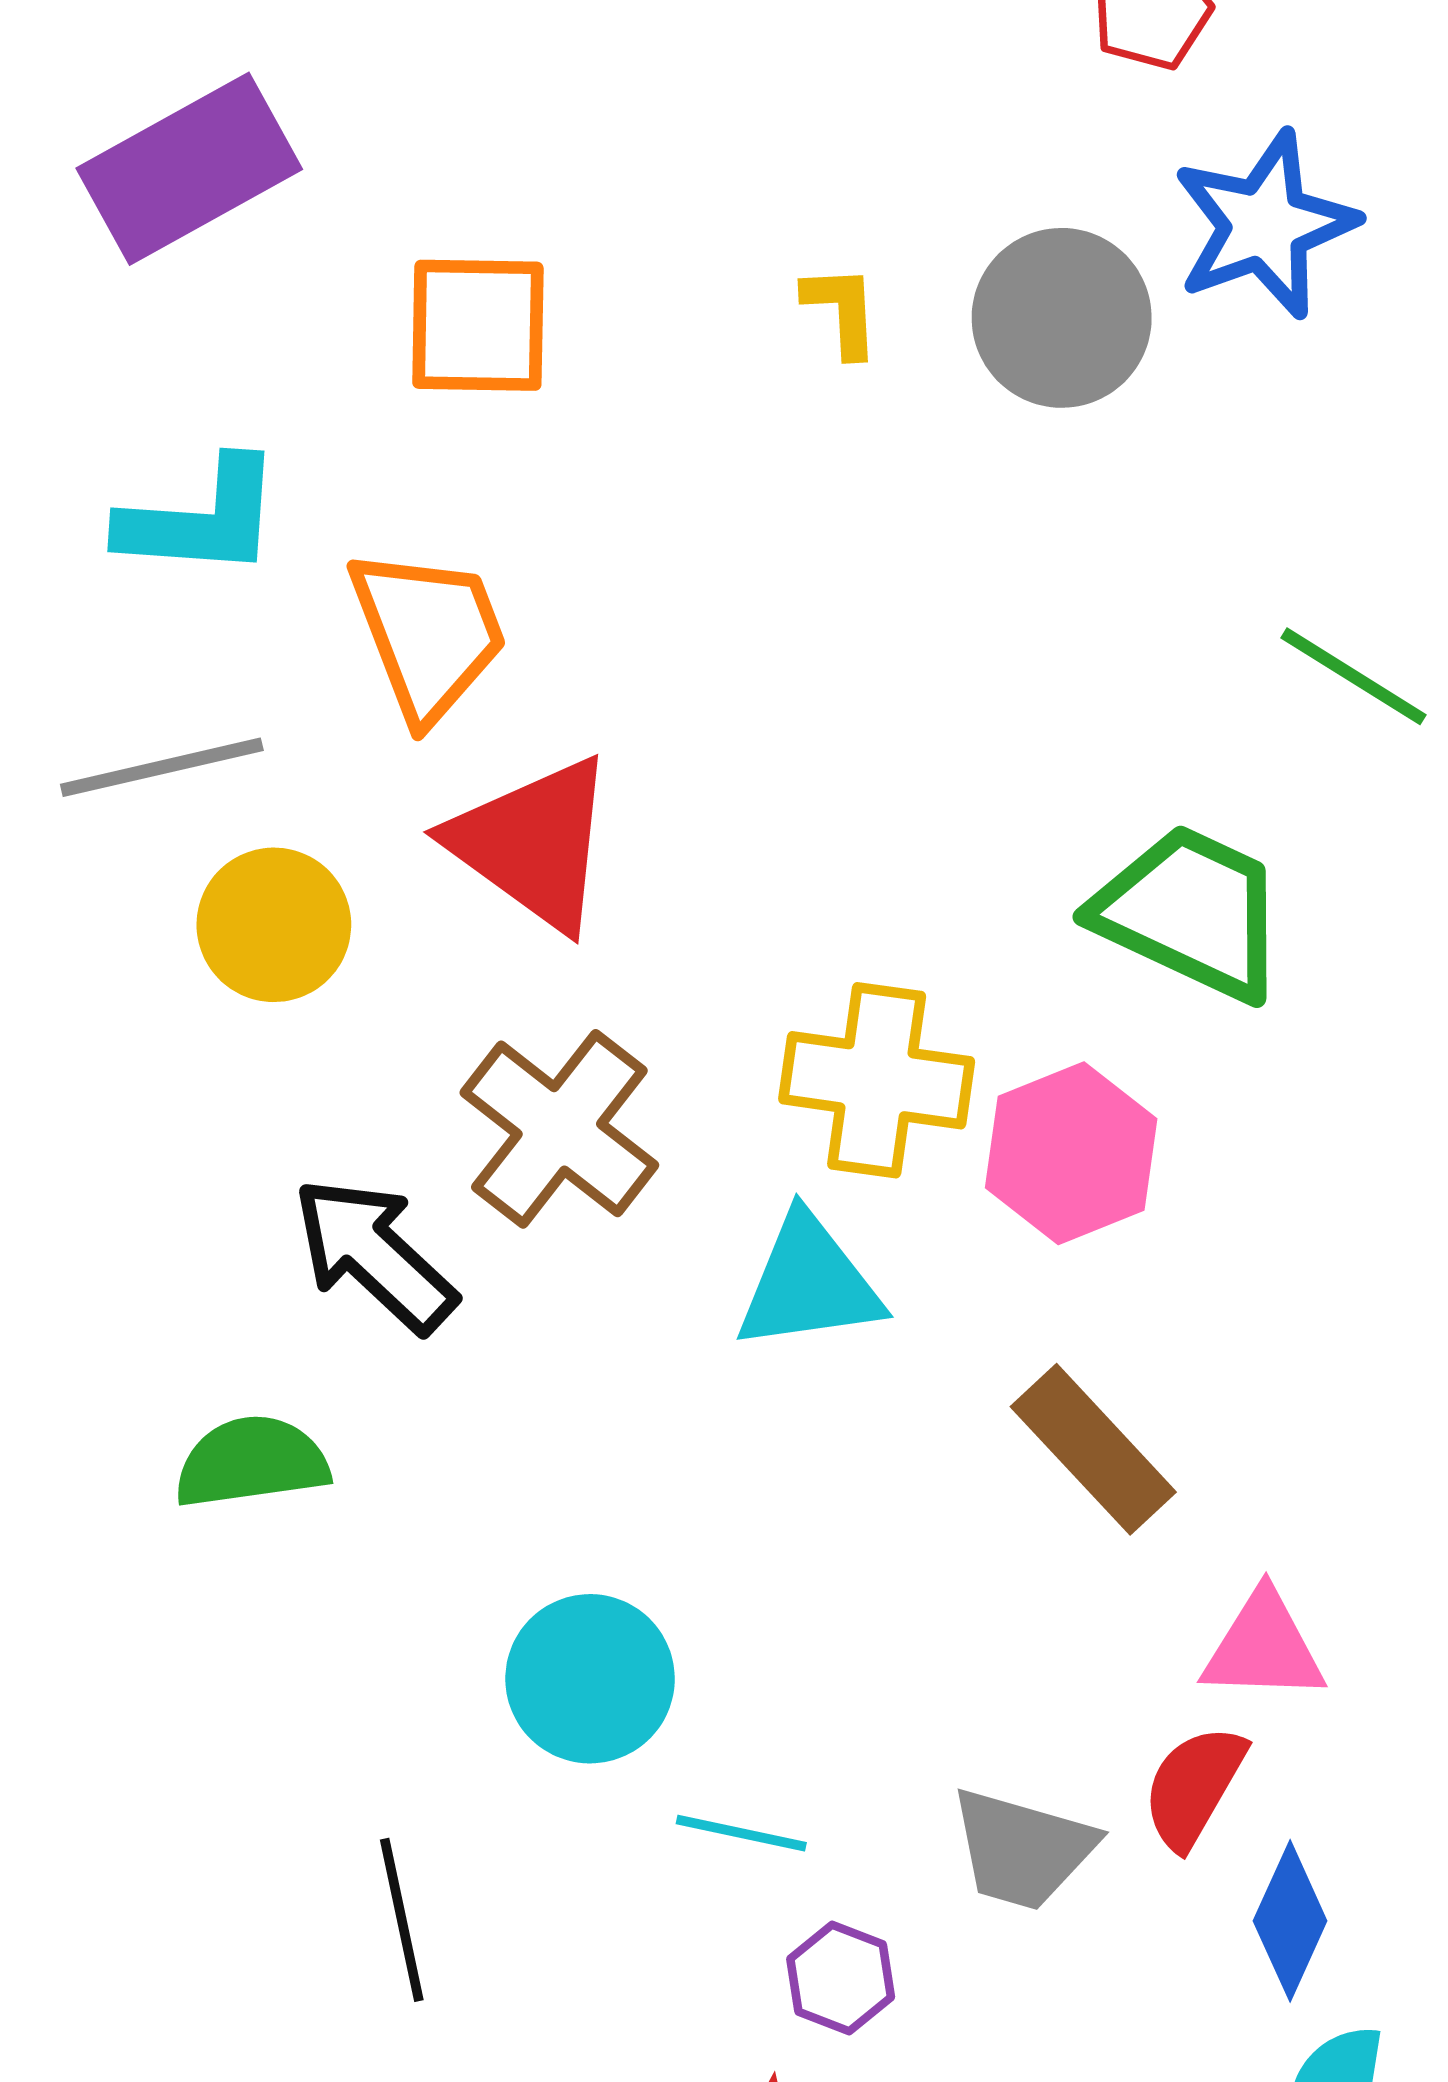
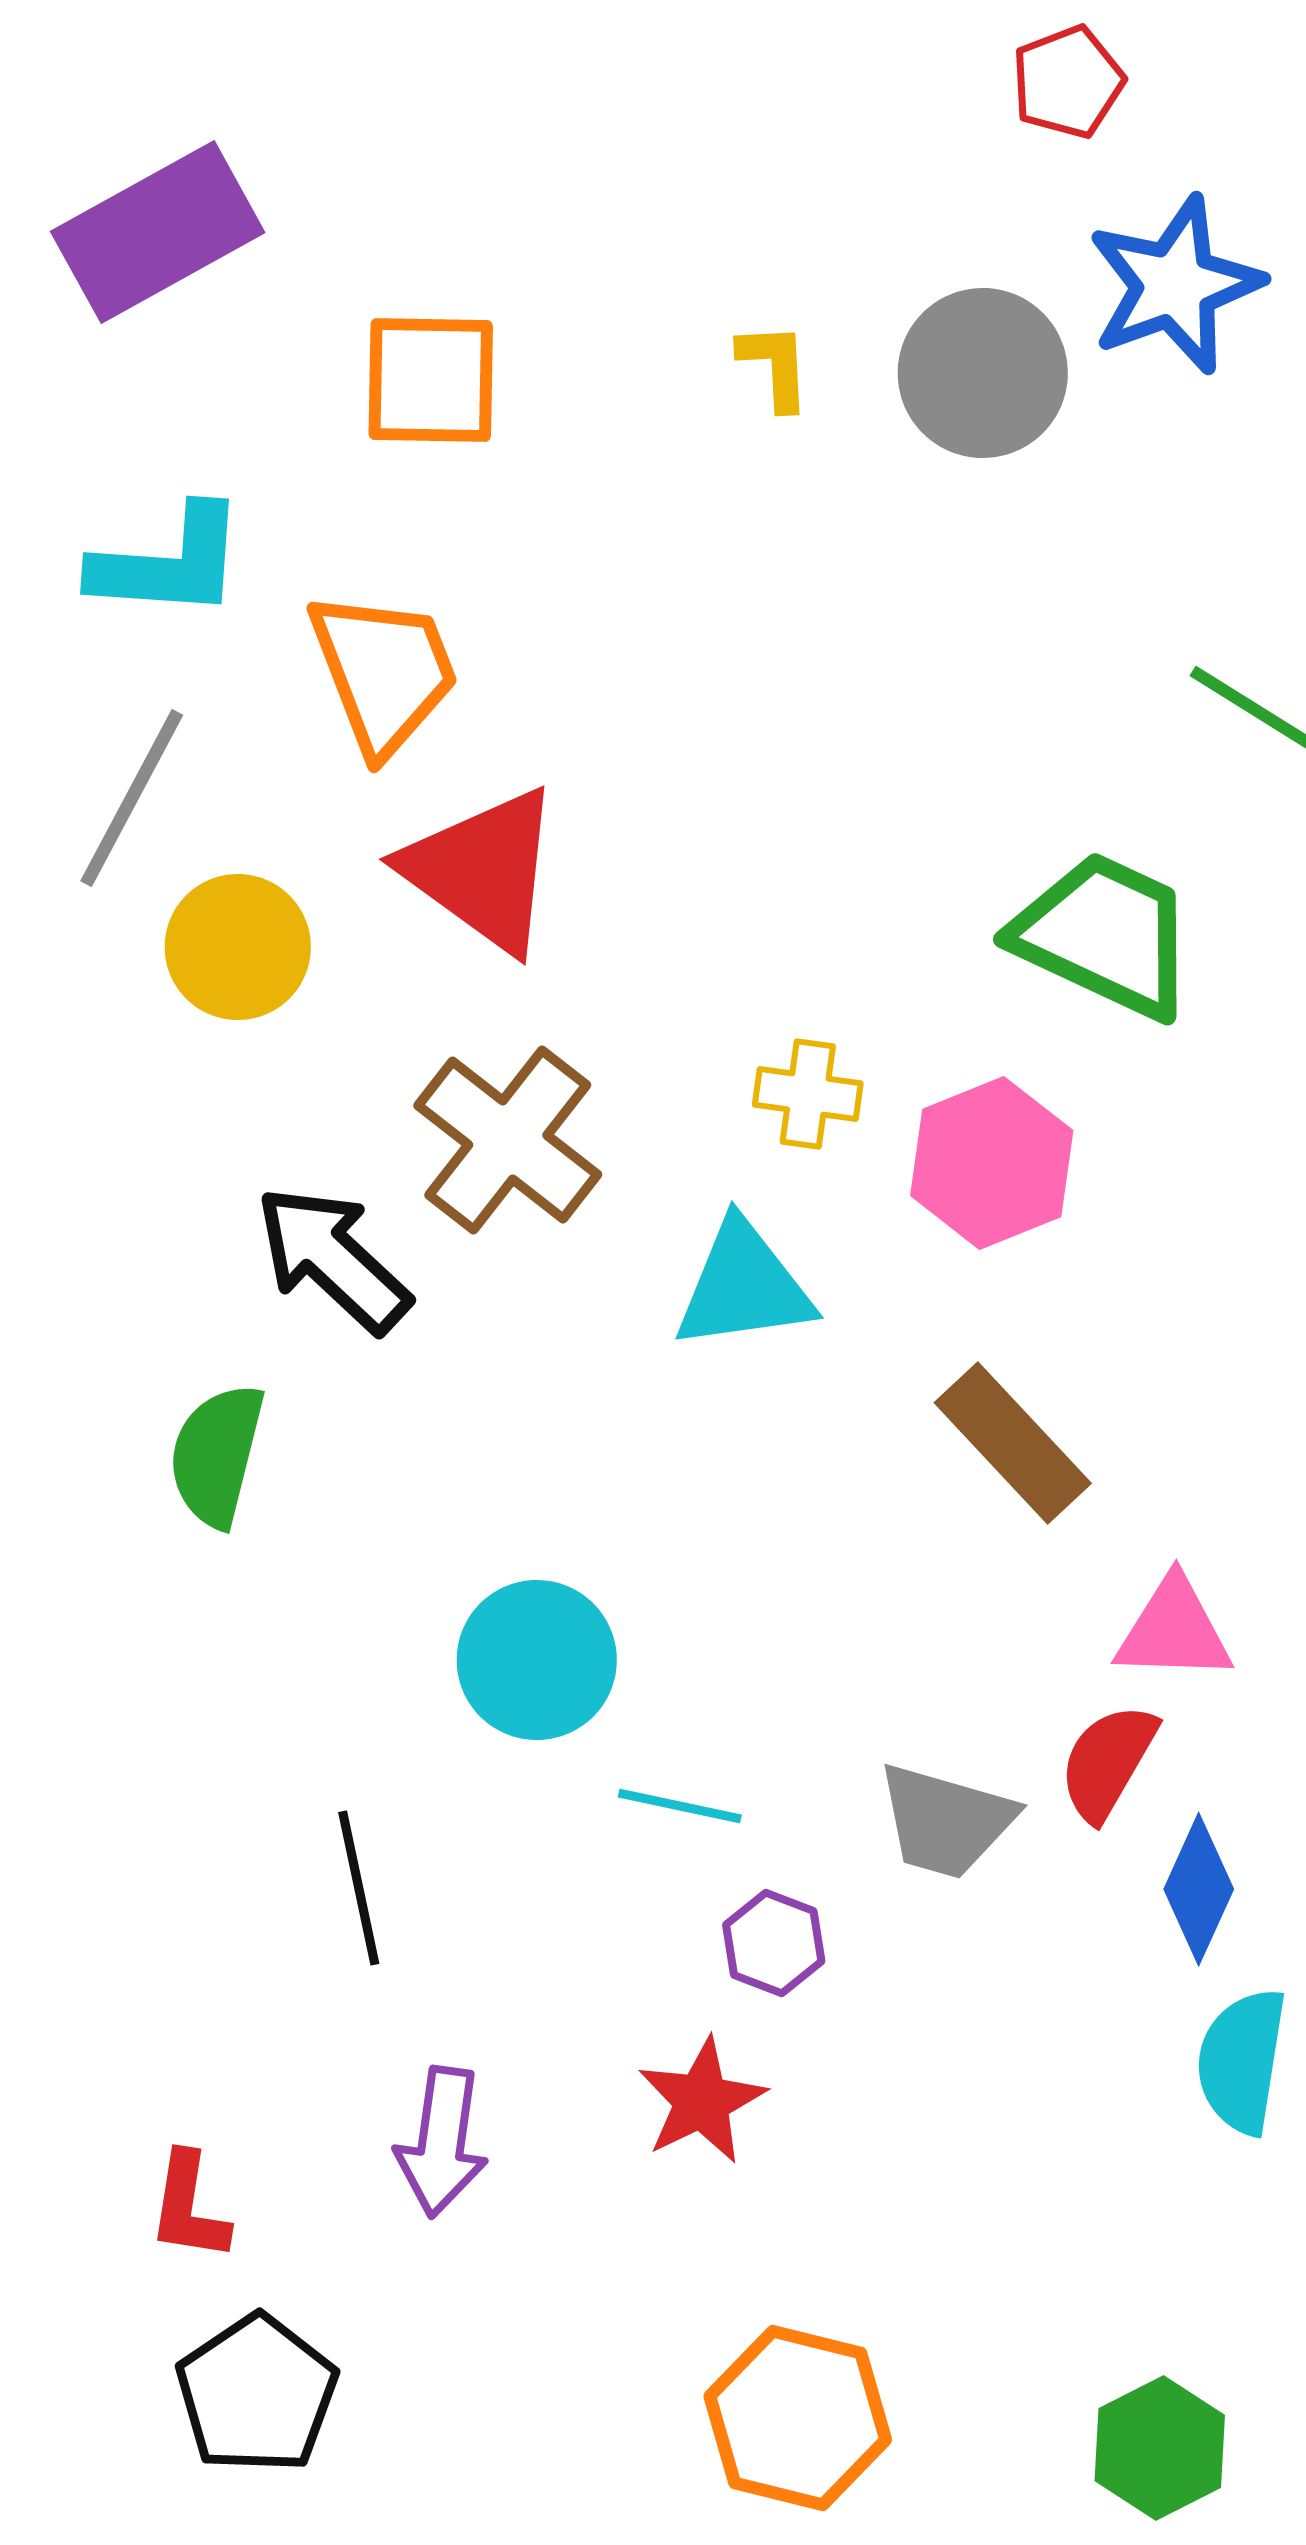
gray line: (162, 767) -> (132, 798), turned -49
yellow cross: (877, 1080) -> (808, 1094), size x0.6
green semicircle: (252, 1462) -> (217, 1455), turned -68

